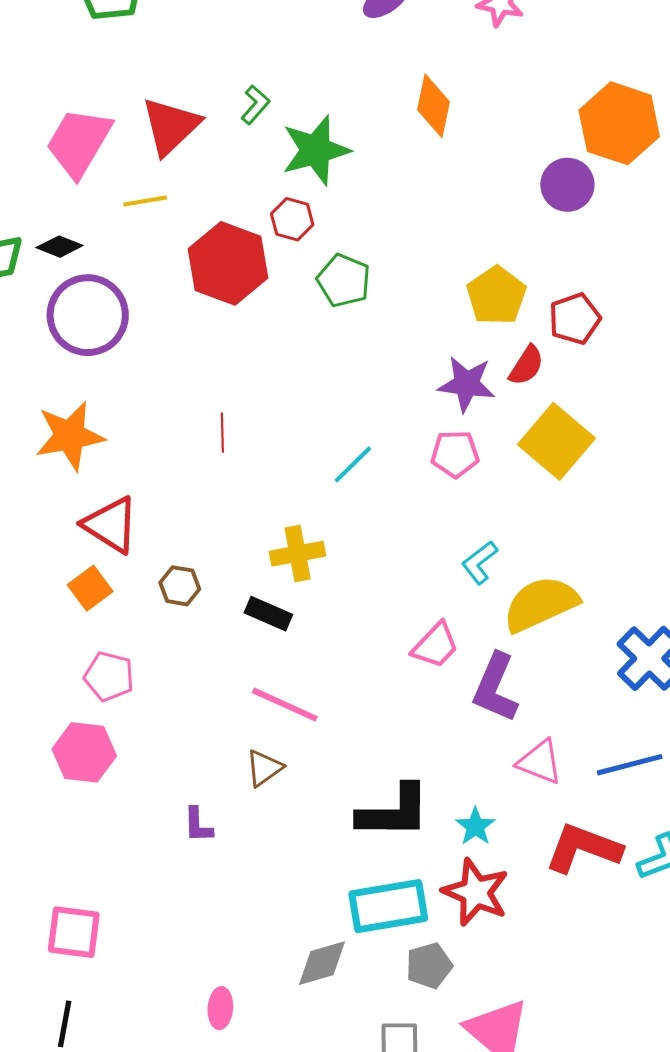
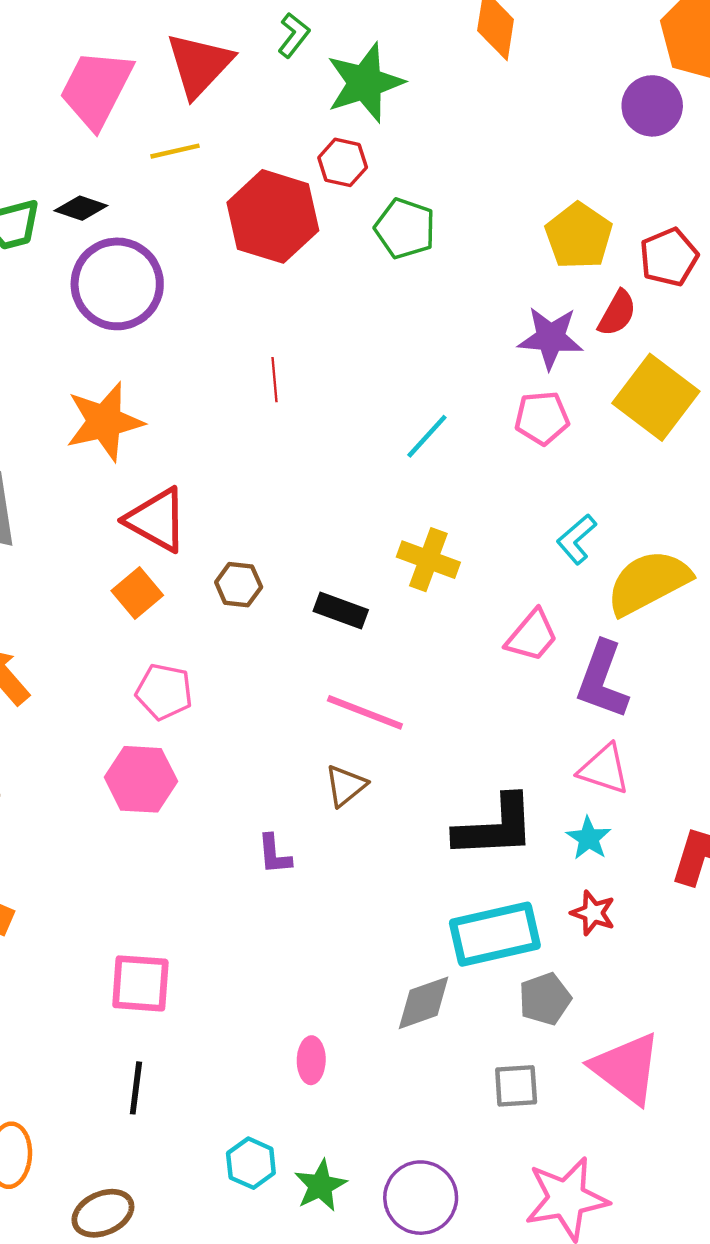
red line: (222, 433) -> (274, 380), moved
yellow cross: (298, 554) -> (428, 560), moved, turned 34
pink triangle: (540, 762) -> (604, 769), moved
red star: (476, 892) -> (593, 913), size x0.6

